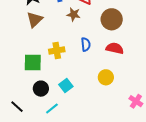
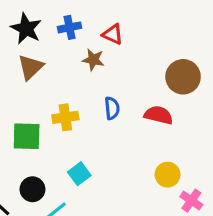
brown circle: (112, 19) -> (183, 77), moved
yellow circle: (106, 77) -> (168, 175), moved
black circle: (41, 89) -> (32, 189), moved

